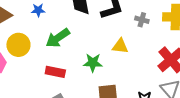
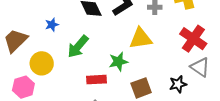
yellow triangle: (120, 46) -> (141, 38), size x1.4
red rectangle: (55, 72) -> (96, 80), moved

